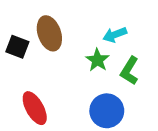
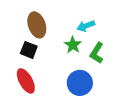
black square: (17, 47) -> (29, 50), moved

